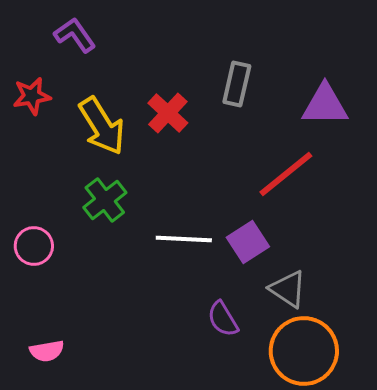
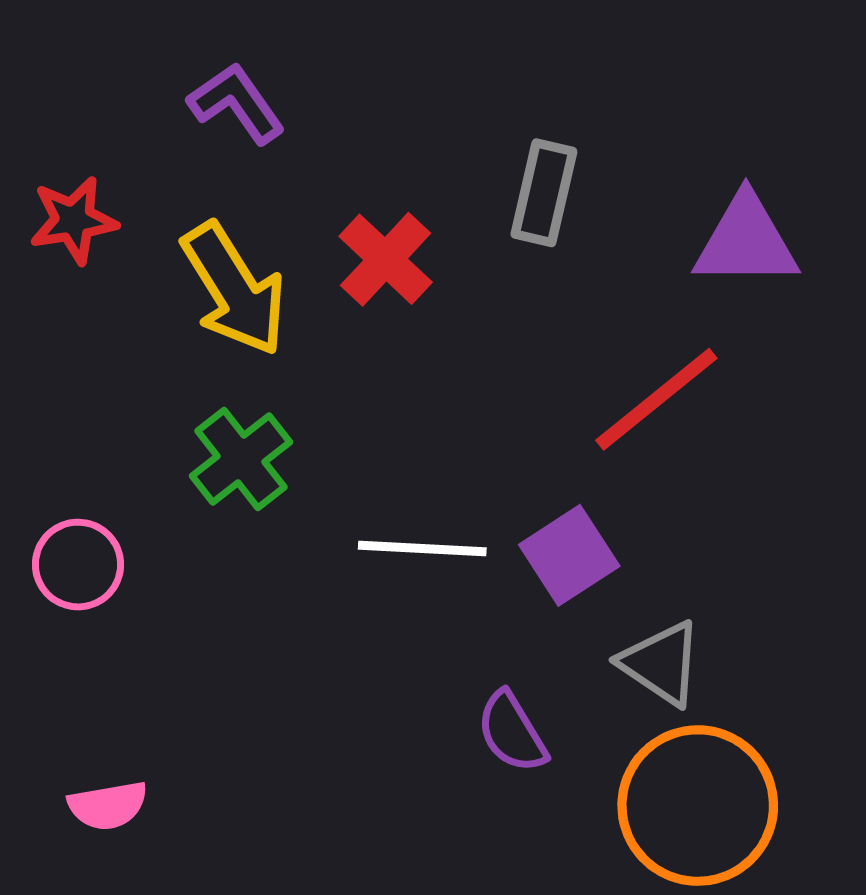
purple L-shape: (75, 35) -> (236, 103), moved

